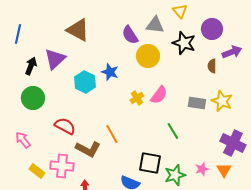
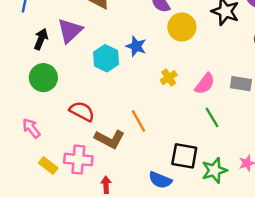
pink semicircle: (159, 95) -> (205, 84), moved

